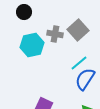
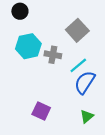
gray cross: (55, 34) -> (53, 55), moved

